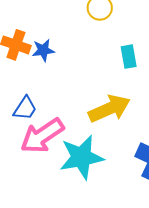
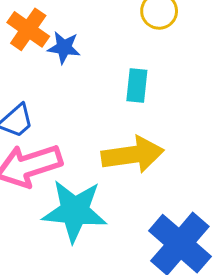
cyan rectangle: (129, 57) -> (137, 86), moved

